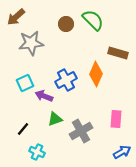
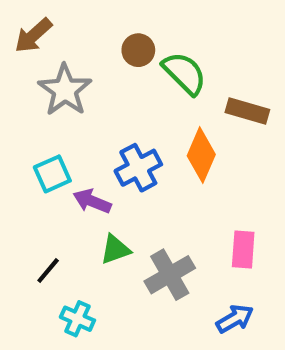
green semicircle: (93, 20) -> (184, 73), moved
gray star: (31, 43) -> (65, 90), turned -30
blue arrow: (122, 152) -> (235, 319), moved

